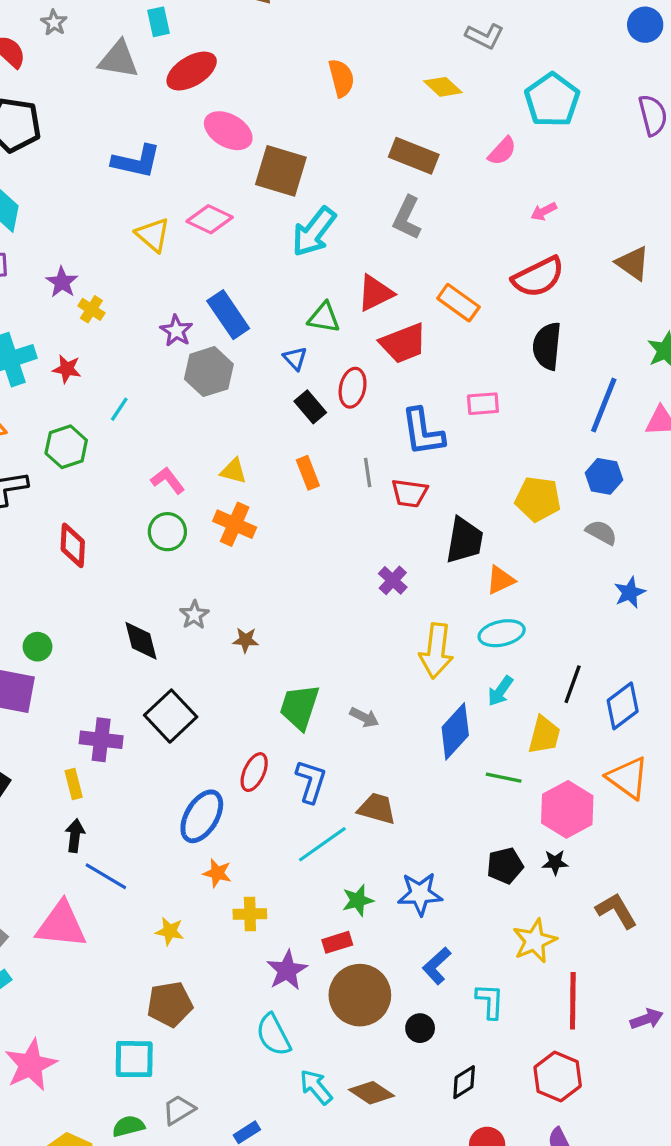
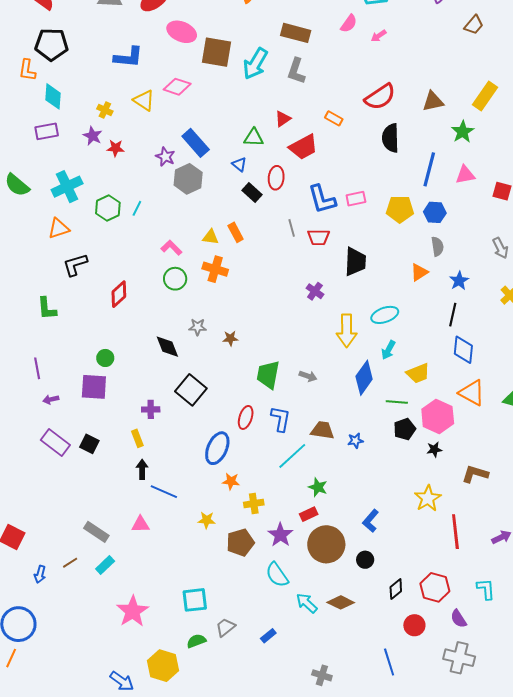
pink arrow: (544, 211) -> (379, 36), moved
cyan arrow: (314, 232) -> (255, 64), moved
brown triangle: (633, 263) -> (433, 101), moved, turned -40
red triangle: (375, 293) -> (283, 119), size x0.7
orange rectangle: (458, 303) -> (334, 118), size x0.7
yellow cross: (91, 309) -> (105, 110), moved
red star: (67, 369) -> (115, 148), moved
pink rectangle: (483, 404) -> (356, 199), moved
green hexagon: (66, 447) -> (108, 208), moved
orange rectangle: (308, 473) -> (236, 232), moved
yellow pentagon: (538, 499) -> (400, 209), moved
gray semicircle: (601, 532) -> (437, 246), turned 60
red diamond: (73, 545) -> (119, 294), turned 52
orange triangle: (500, 580) -> (419, 272), moved
gray star: (194, 615) -> (198, 327), turned -30
black line: (573, 684) -> (453, 315), moved
blue diamond: (623, 706) -> (463, 350), turned -40
yellow trapezoid: (544, 735) -> (418, 373), turned 60
purple cross: (101, 740) -> (151, 409), size x0.7
black pentagon: (505, 866) -> (405, 429), moved
blue star: (420, 894) -> (355, 441), moved, size x0.6
green star: (358, 900) -> (318, 487), turned -30
brown L-shape: (617, 911) -> (475, 474), turned -36
pink triangle: (61, 925) -> (141, 524), size x0.6
cyan L-shape: (490, 1001) -> (486, 589), moved
brown pentagon: (170, 1004) -> (240, 542), moved
red hexagon: (558, 1077) -> (435, 587), moved

